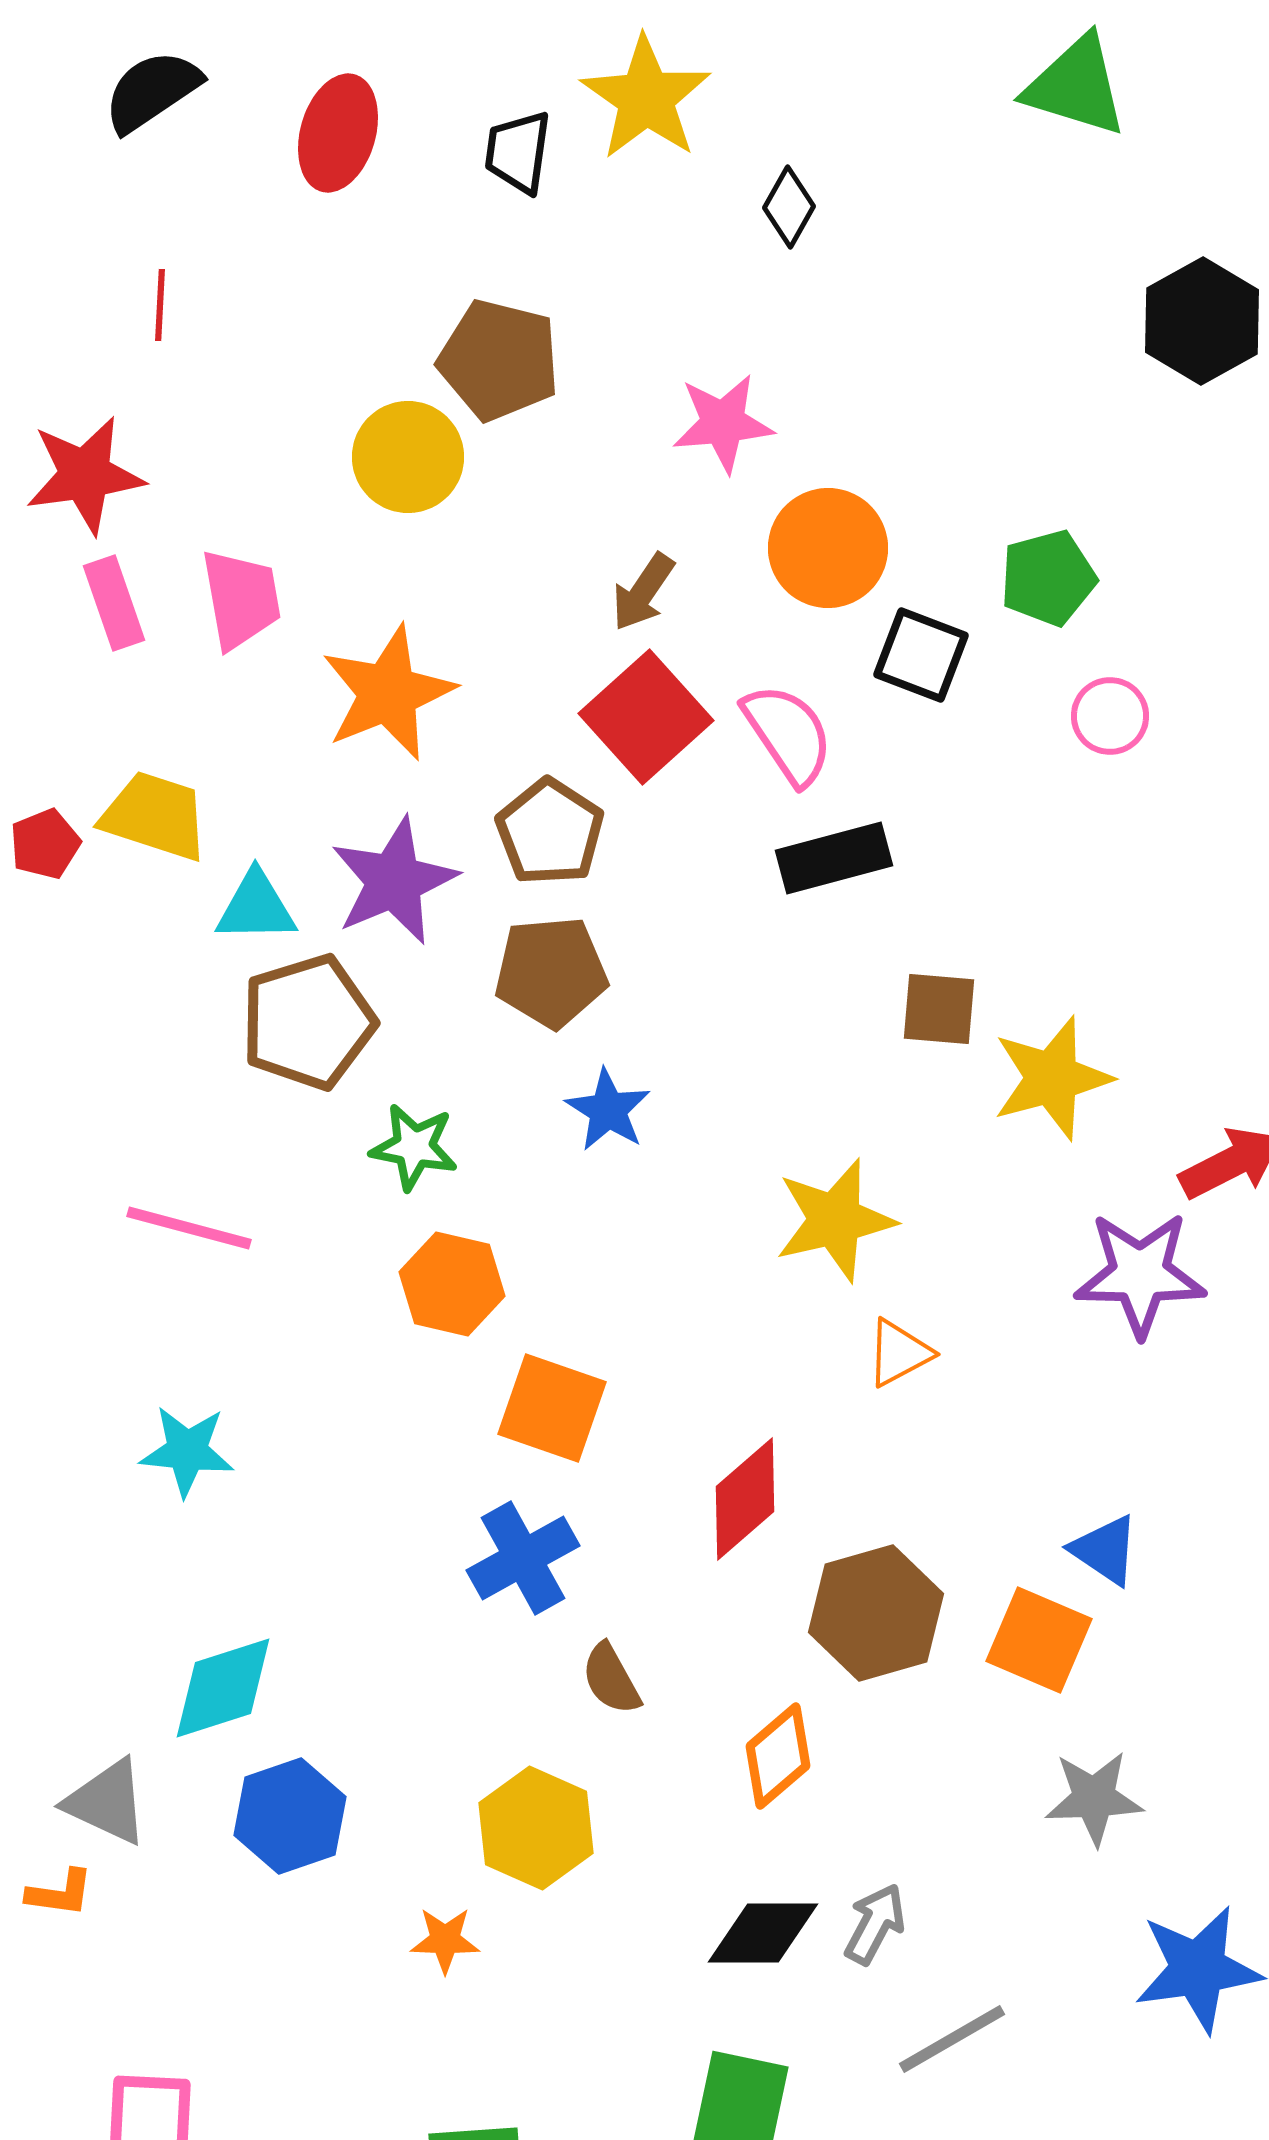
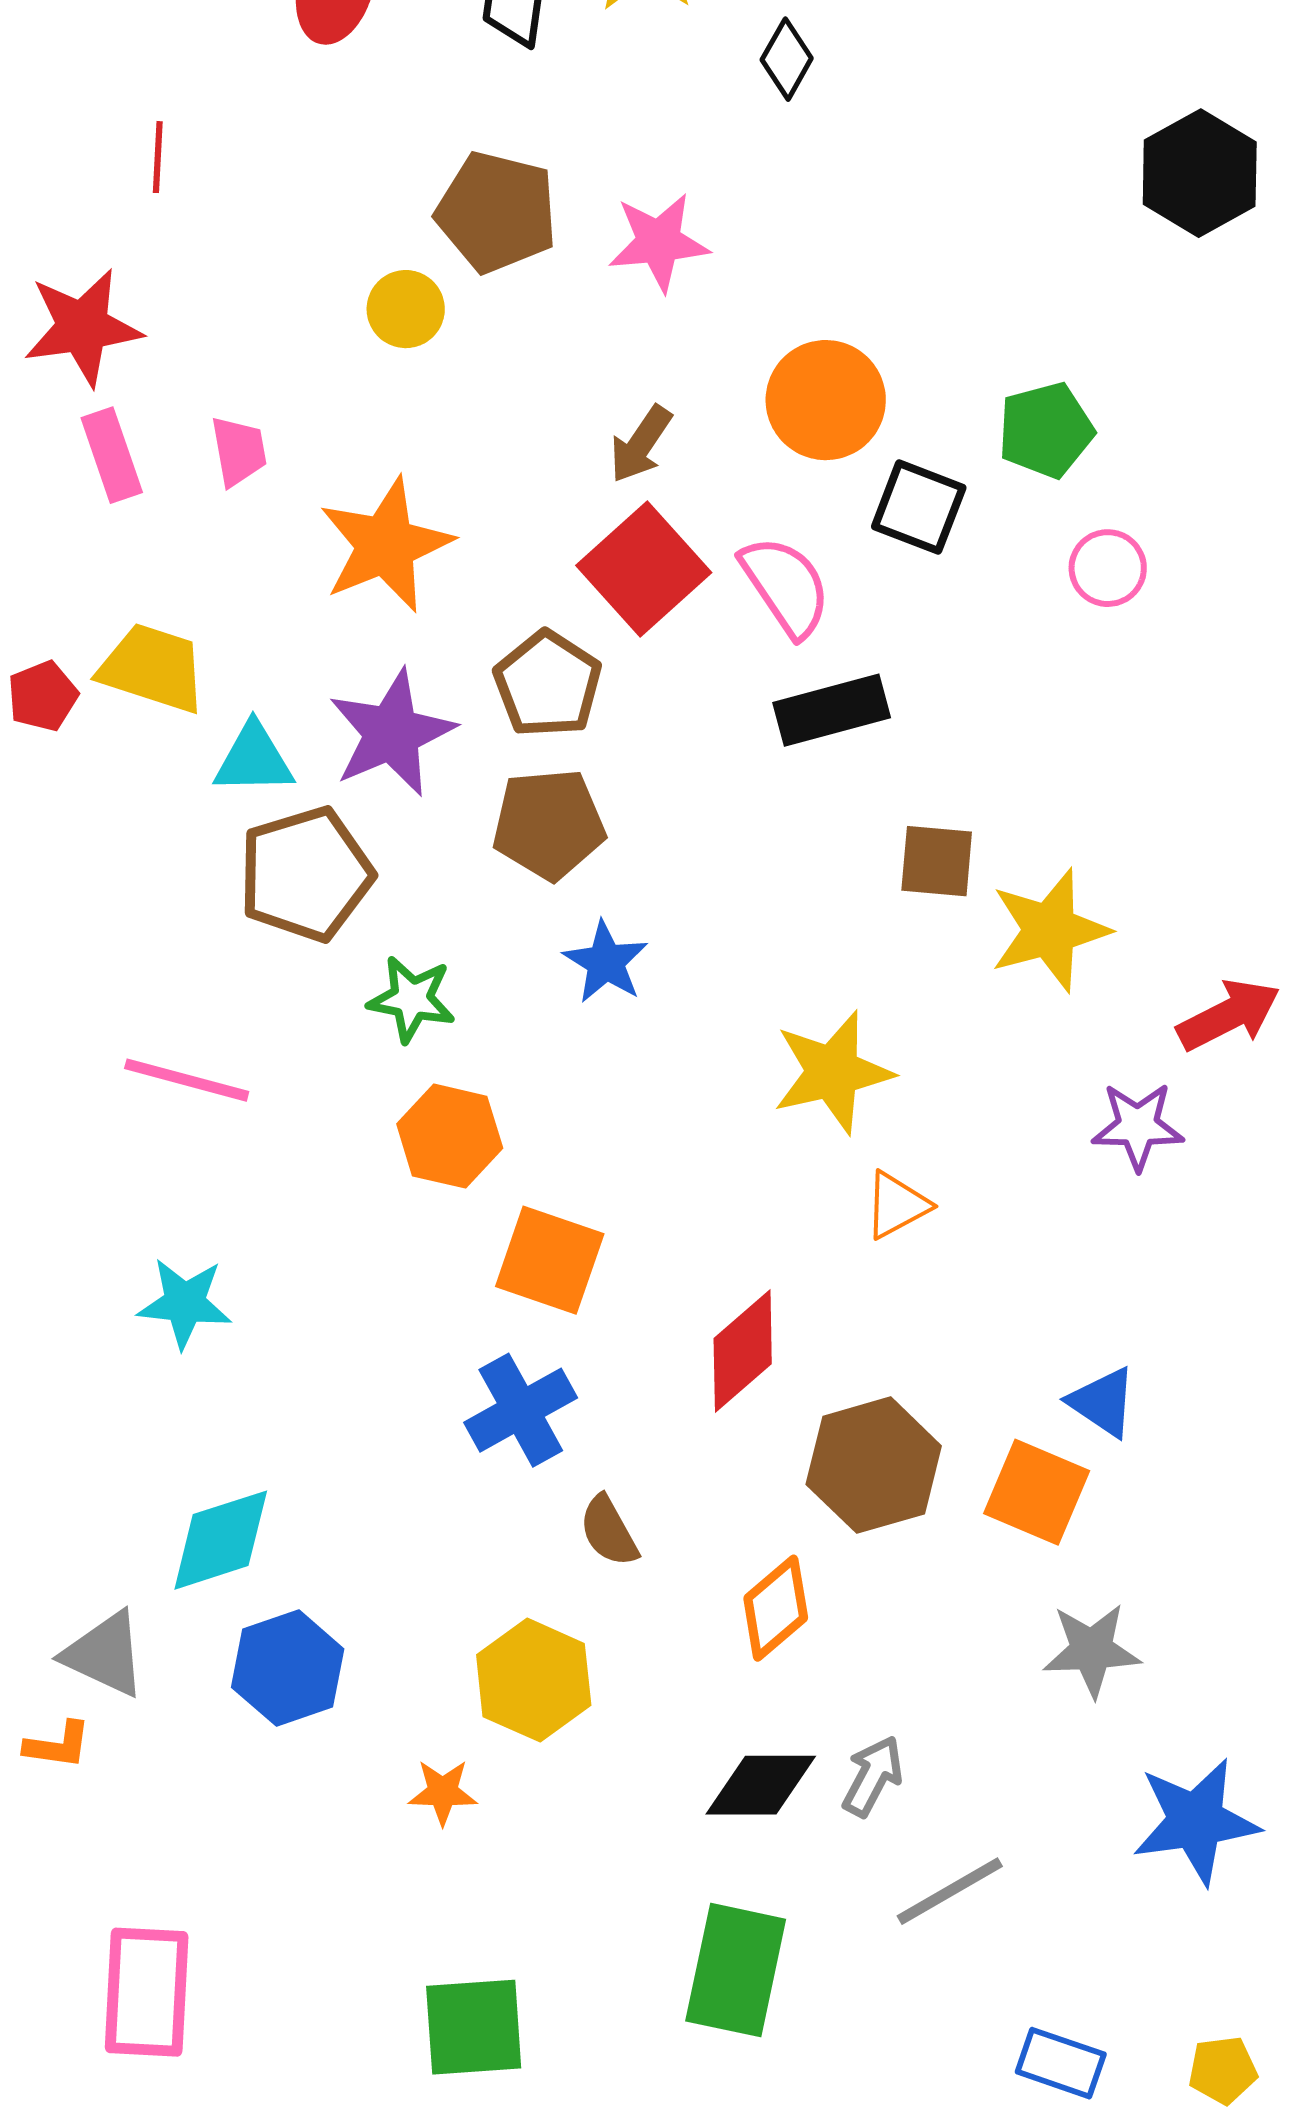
pink star: (723, 423) -> (659, 242), moved
yellow circle: (408, 457) -> (406, 309), size x0.7
pink trapezoid: (241, 599) -> (239, 451), size x0.7
purple star: (1140, 1274) -> (1138, 1126), size x0.7

